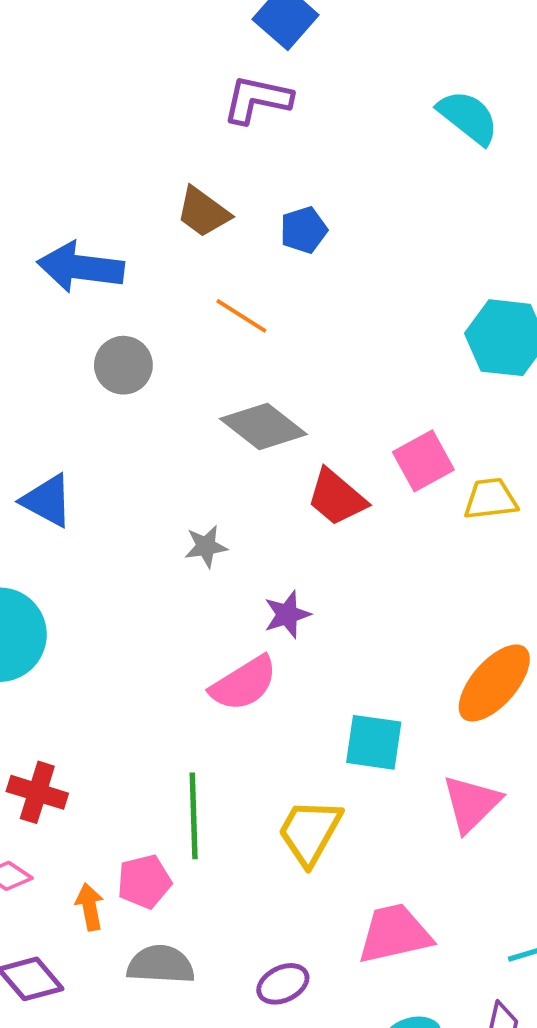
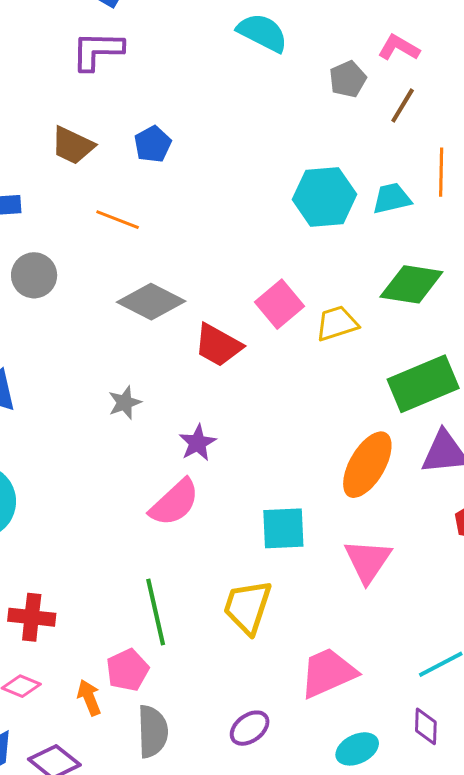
gray semicircle: (161, 965) -> (153, 731), turned 96

